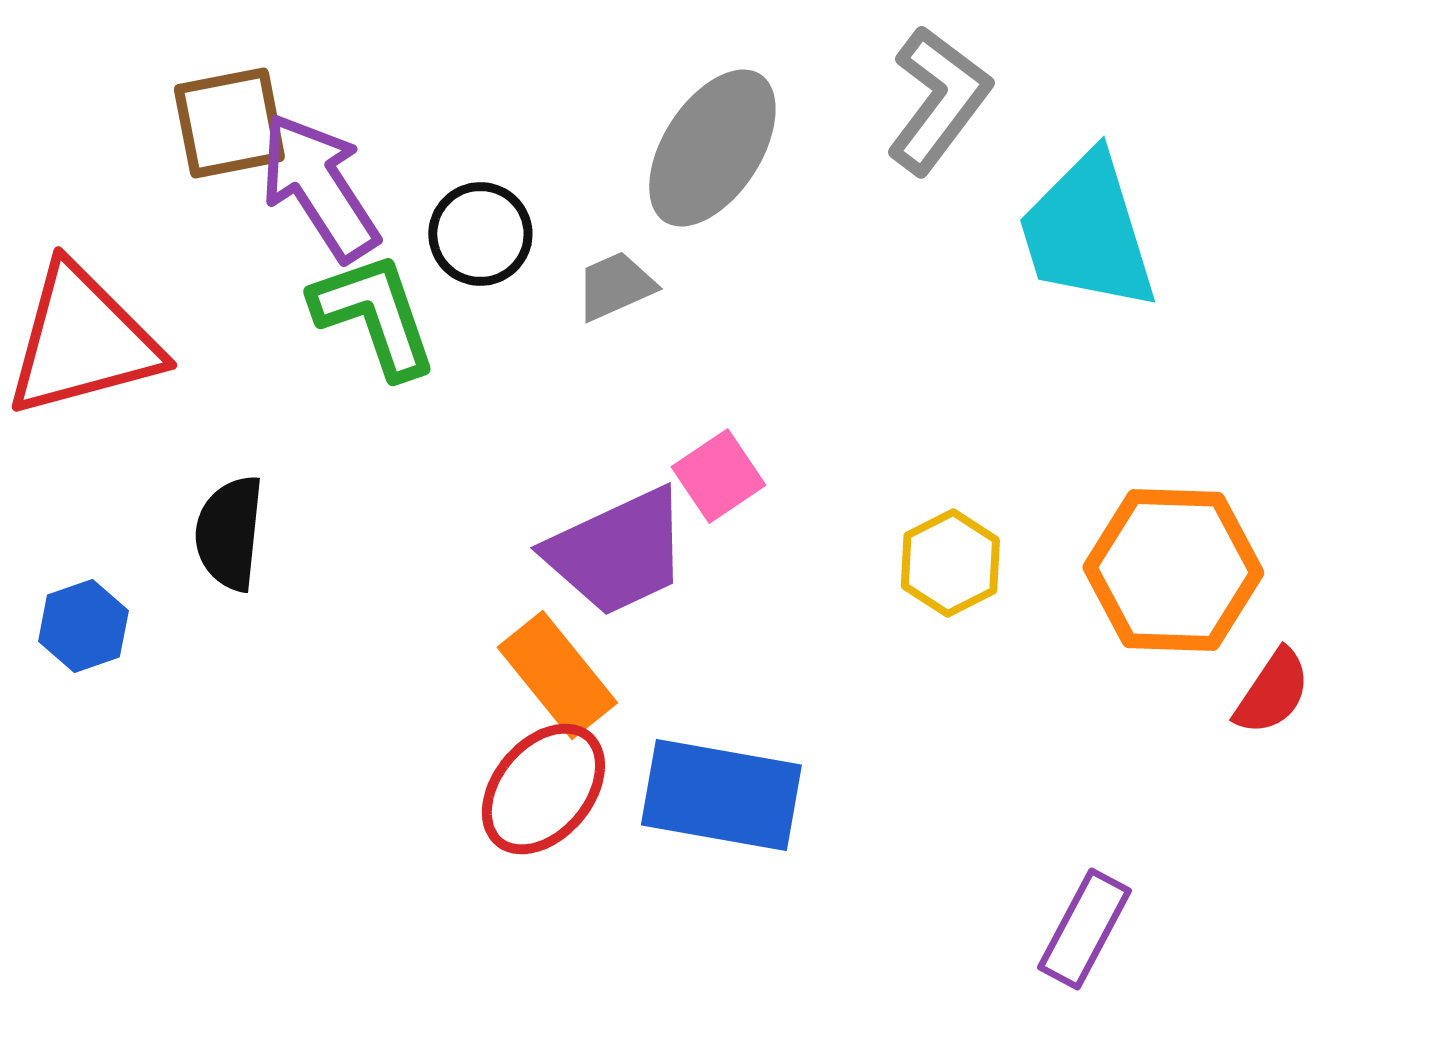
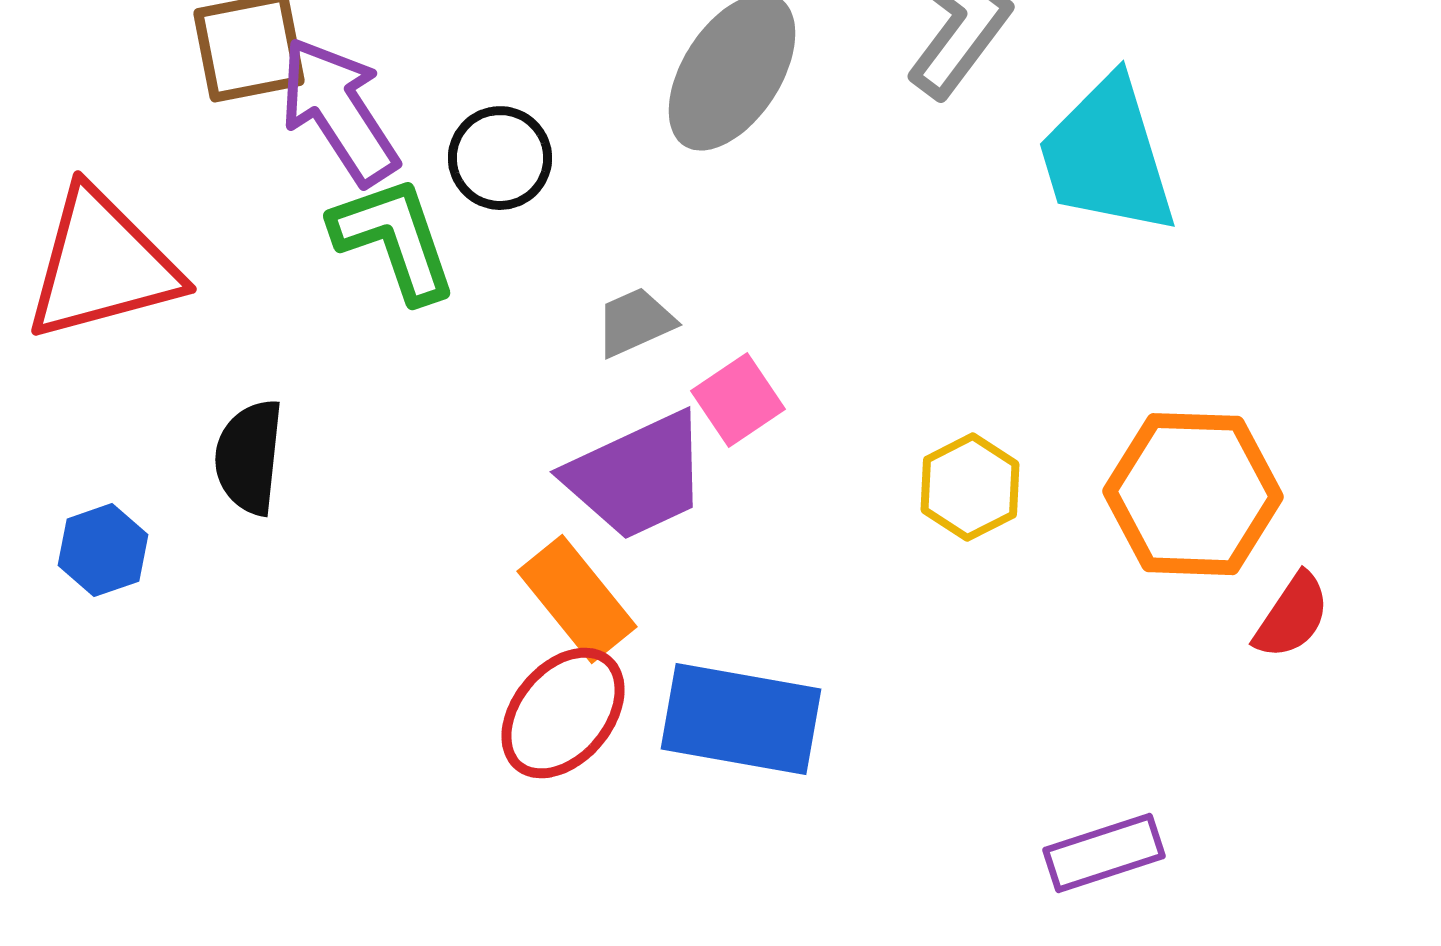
gray trapezoid: (615, 286) -> (635, 322), moved
purple rectangle: (1084, 929) -> (1104, 853), turned 44

